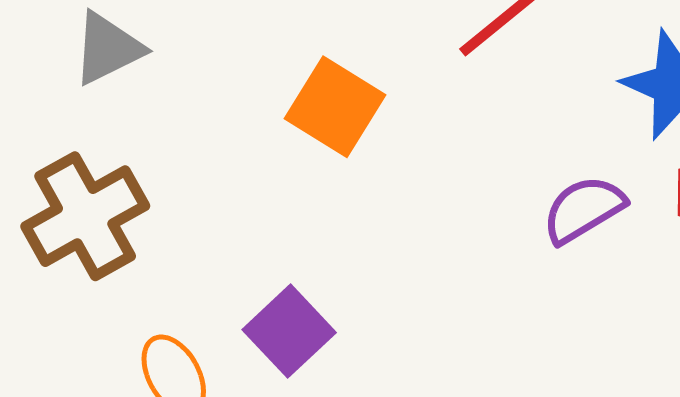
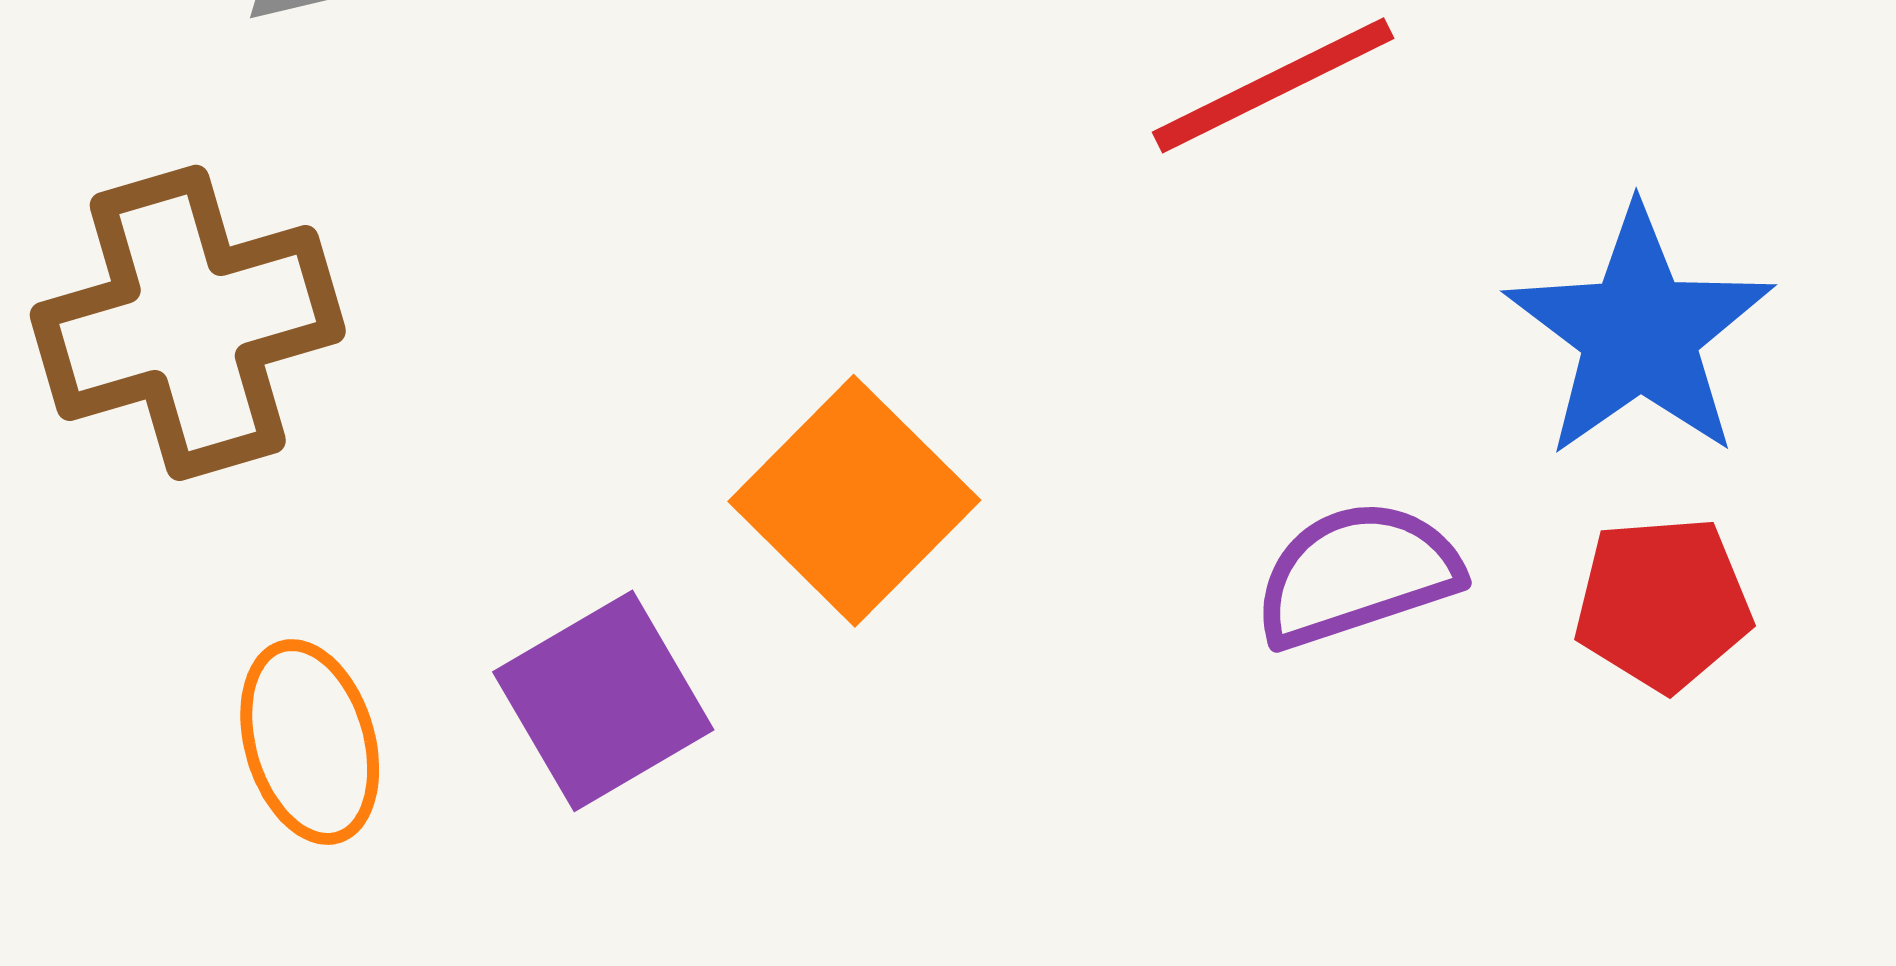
orange square: (335, 107) -> (854, 501), moved

